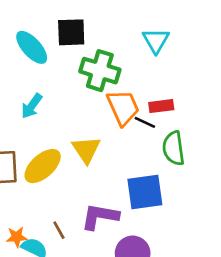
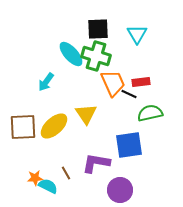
black square: (71, 32) -> (98, 29), moved
cyan ellipse: (32, 47) -> (71, 54), moved
green semicircle: (174, 148) -> (150, 113), turned 85

